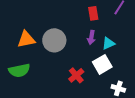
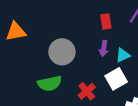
orange triangle: (26, 39) -> (16, 32), moved
green semicircle: (19, 70) -> (50, 83), moved

